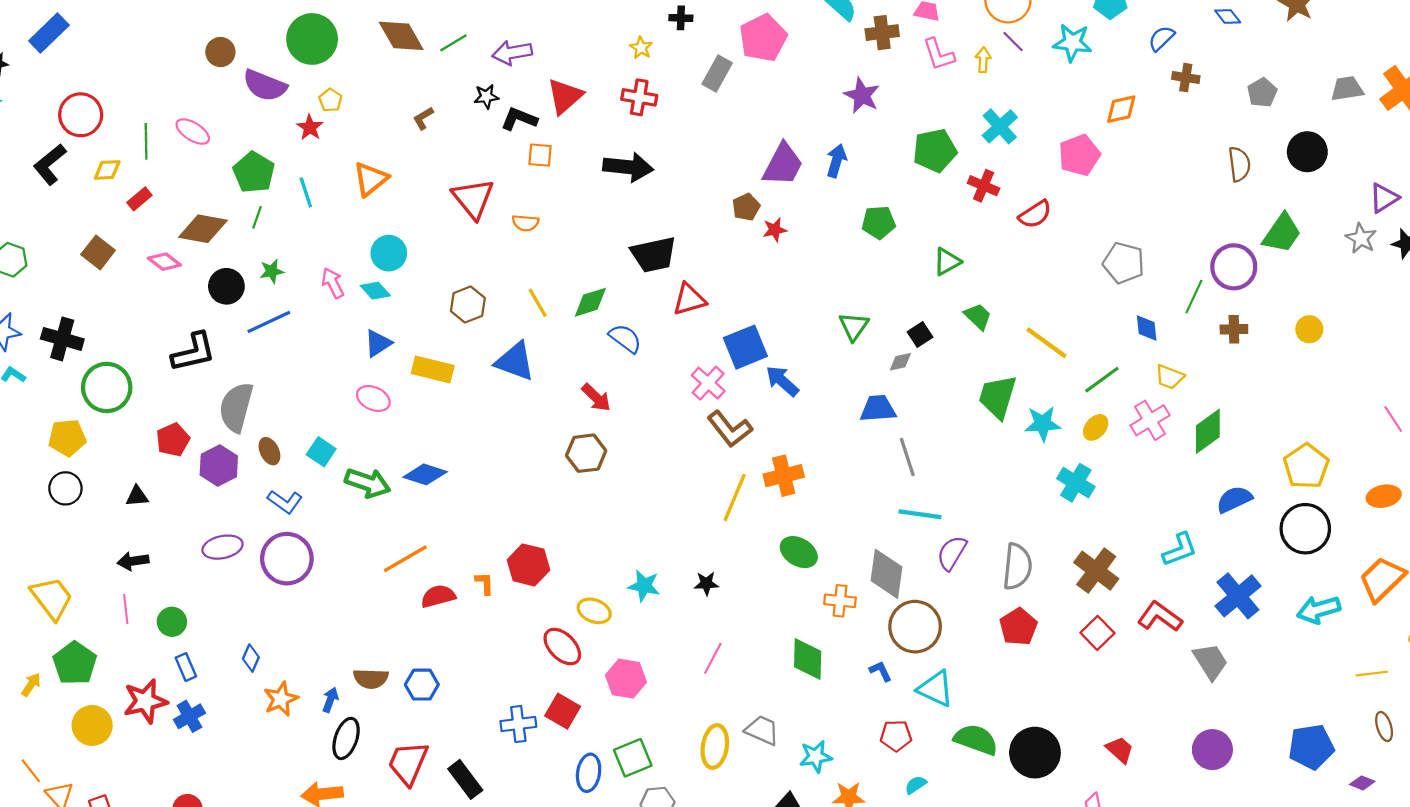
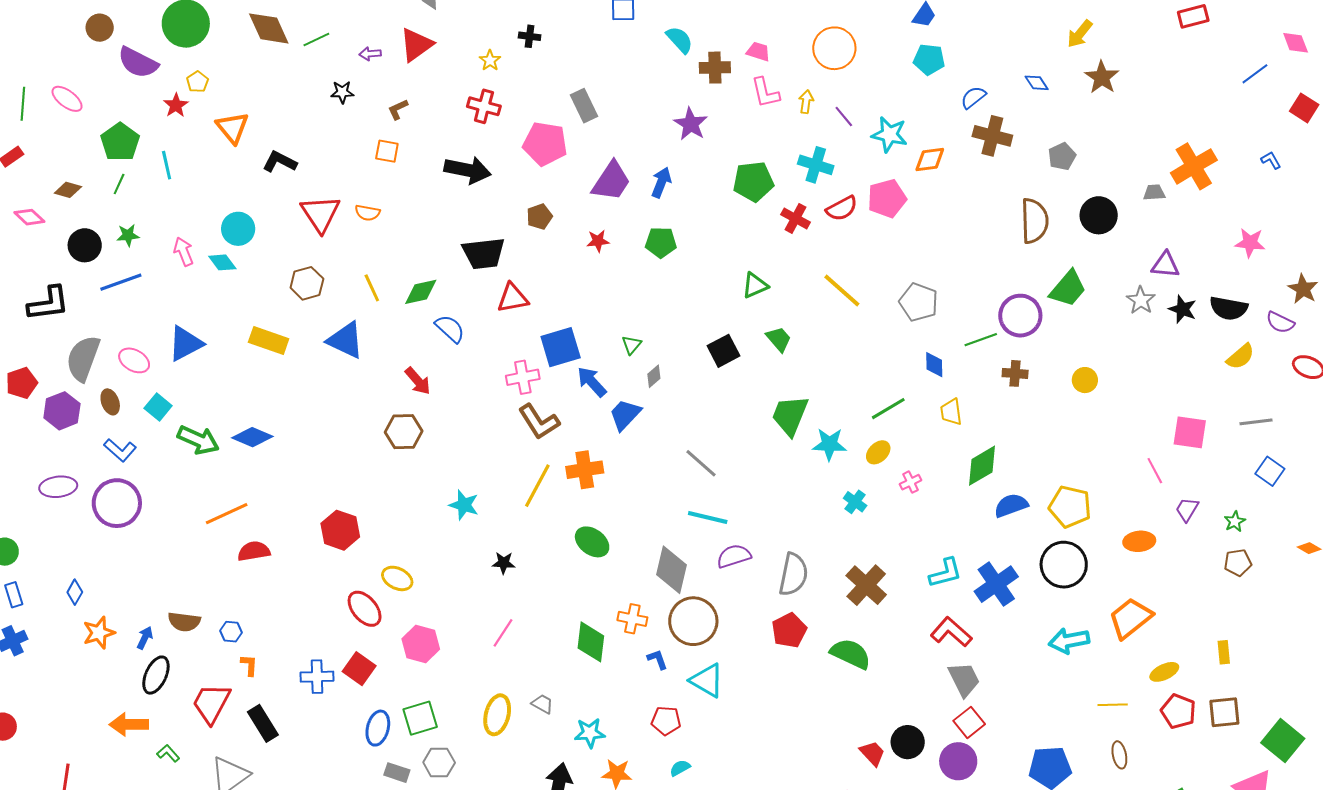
pink pentagon: (763, 38) -> (545, 144), moved, turned 30
purple line: (1013, 41) -> (844, 116), moved
cyan star: (1072, 43) -> (889, 135), moved
purple arrow: (512, 53) -> (370, 54), size x0.6
gray rectangle: (717, 73) -> (584, 106), moved, turned -60
brown cross: (1186, 78) -> (992, 136), size x1.5
gray trapezoid: (1347, 89) -> (1154, 193), moved, size x0.7
red triangle: (565, 96) -> (416, 45), moved
brown L-shape: (423, 118) -> (398, 109), moved
black L-shape: (519, 119) -> (280, 162), moved
cyan cross: (1000, 126) -> (816, 165), turned -36
brown semicircle: (1239, 164) -> (1034, 221), size x1.4
orange triangle: (371, 179) -> (232, 128), moved, turned -36
purple triangle: (1384, 198) -> (1166, 265), turned 32
red triangle: (473, 199) -> (320, 214), moved
brown pentagon: (746, 207) -> (539, 217), moved
red semicircle: (1035, 214) -> (842, 208), moved
green pentagon: (879, 222) -> (661, 242), moved
brown diamond: (203, 229) -> (68, 190), size x0.6
green line: (1194, 297) -> (981, 340), turned 40
green triangle: (854, 326) -> (632, 345), moved, size x0.7
black square: (920, 335) -> (723, 351), size x1.4
blue triangle: (378, 343) -> (185, 344), moved, size x1.4
yellow line: (1047, 343) -> (842, 290), moved
gray diamond: (900, 362) -> (654, 376), moved, turned -35
yellow trapezoid: (1170, 377) -> (951, 412), turned 56
pink cross: (708, 383) -> (523, 377), turned 32
pink ellipse: (373, 398) -> (134, 360), moved
blue trapezoid: (878, 409) -> (625, 415), moved, turned -48
pink cross: (1150, 420) -> (911, 482), moved, size x0.6
gray line: (907, 457) -> (701, 463), turned -36
yellow pentagon: (1306, 466) -> (1070, 507), turned -30
cyan cross: (1076, 483) -> (855, 502), size x0.7
blue semicircle: (1234, 499) -> (1011, 505), moved
purple semicircle: (952, 553) -> (734, 556), turned 36
orange L-shape: (485, 583) -> (249, 665), moved
cyan star: (644, 586) -> (464, 505), moved
blue cross: (1238, 596) -> (996, 584), moved
orange cross: (840, 601) -> (632, 619), moved
red L-shape: (1160, 617) -> (951, 632), moved
red square: (1097, 633) -> (969, 722), moved
blue hexagon: (422, 685) -> (231, 632), size x0.7
gray trapezoid: (762, 730) -> (542, 704), size x0.7
green semicircle: (976, 740) -> (851, 654), moved
black circle: (1035, 753) -> (908, 742), moved, size x0.7

